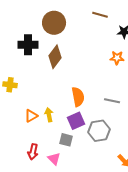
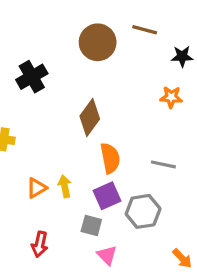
brown circle: (54, 23) -> (98, 42), moved
black cross: (28, 45) -> (32, 77), turned -30
brown diamond: (55, 57) -> (90, 117), moved
pink triangle: (54, 159) -> (107, 255), moved

